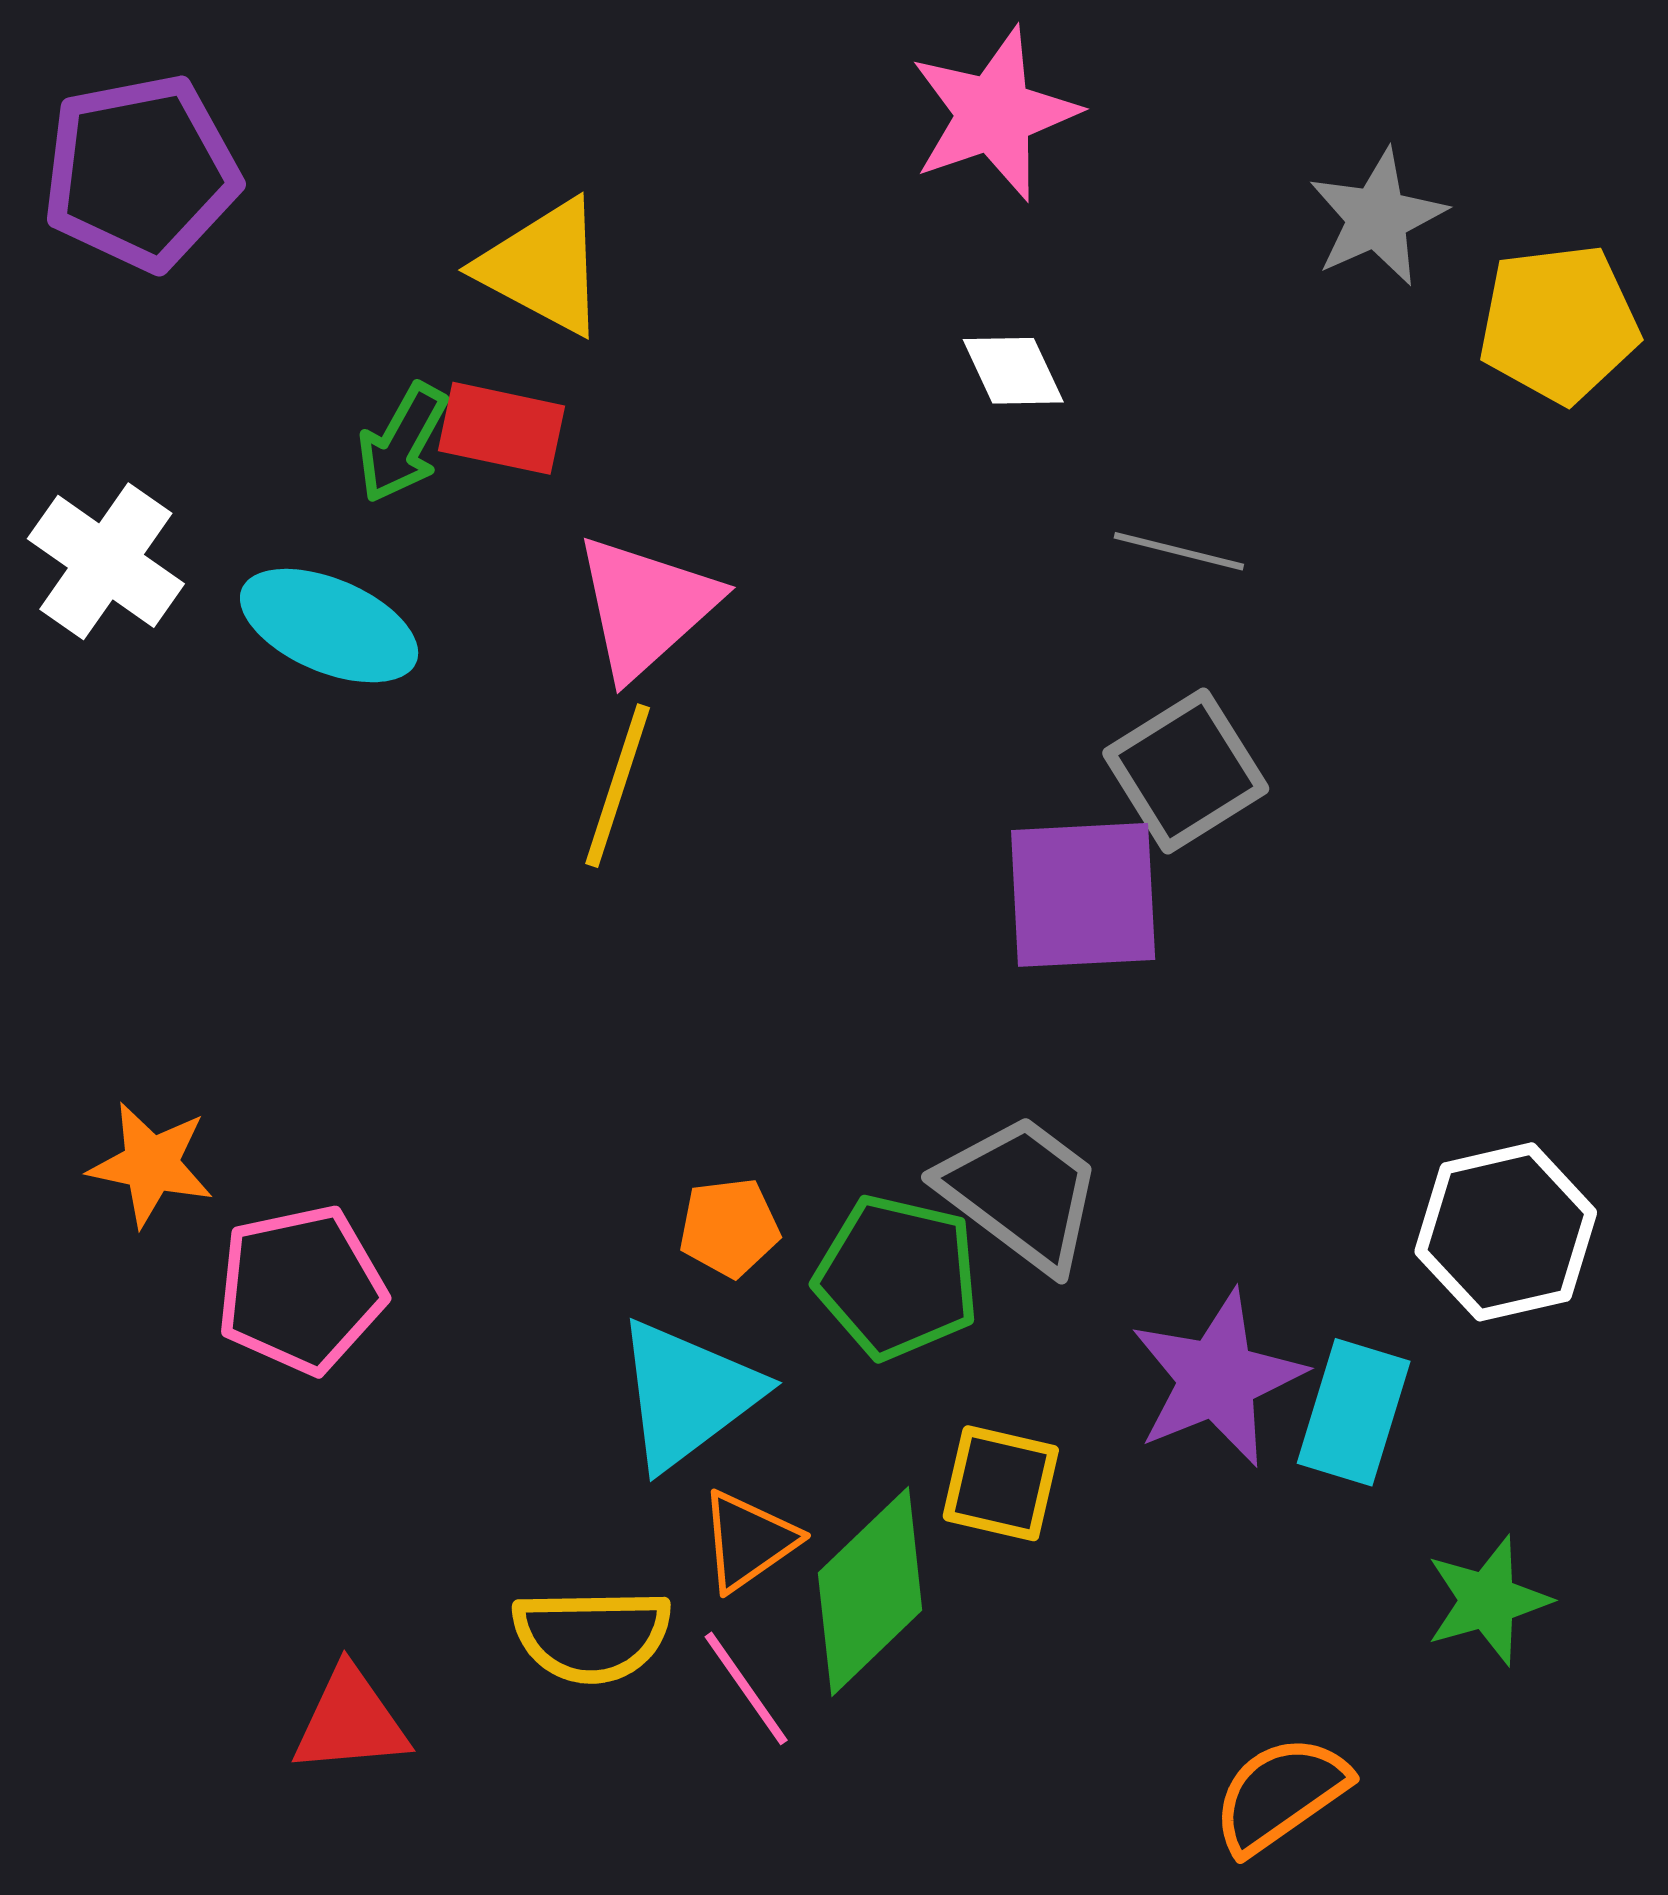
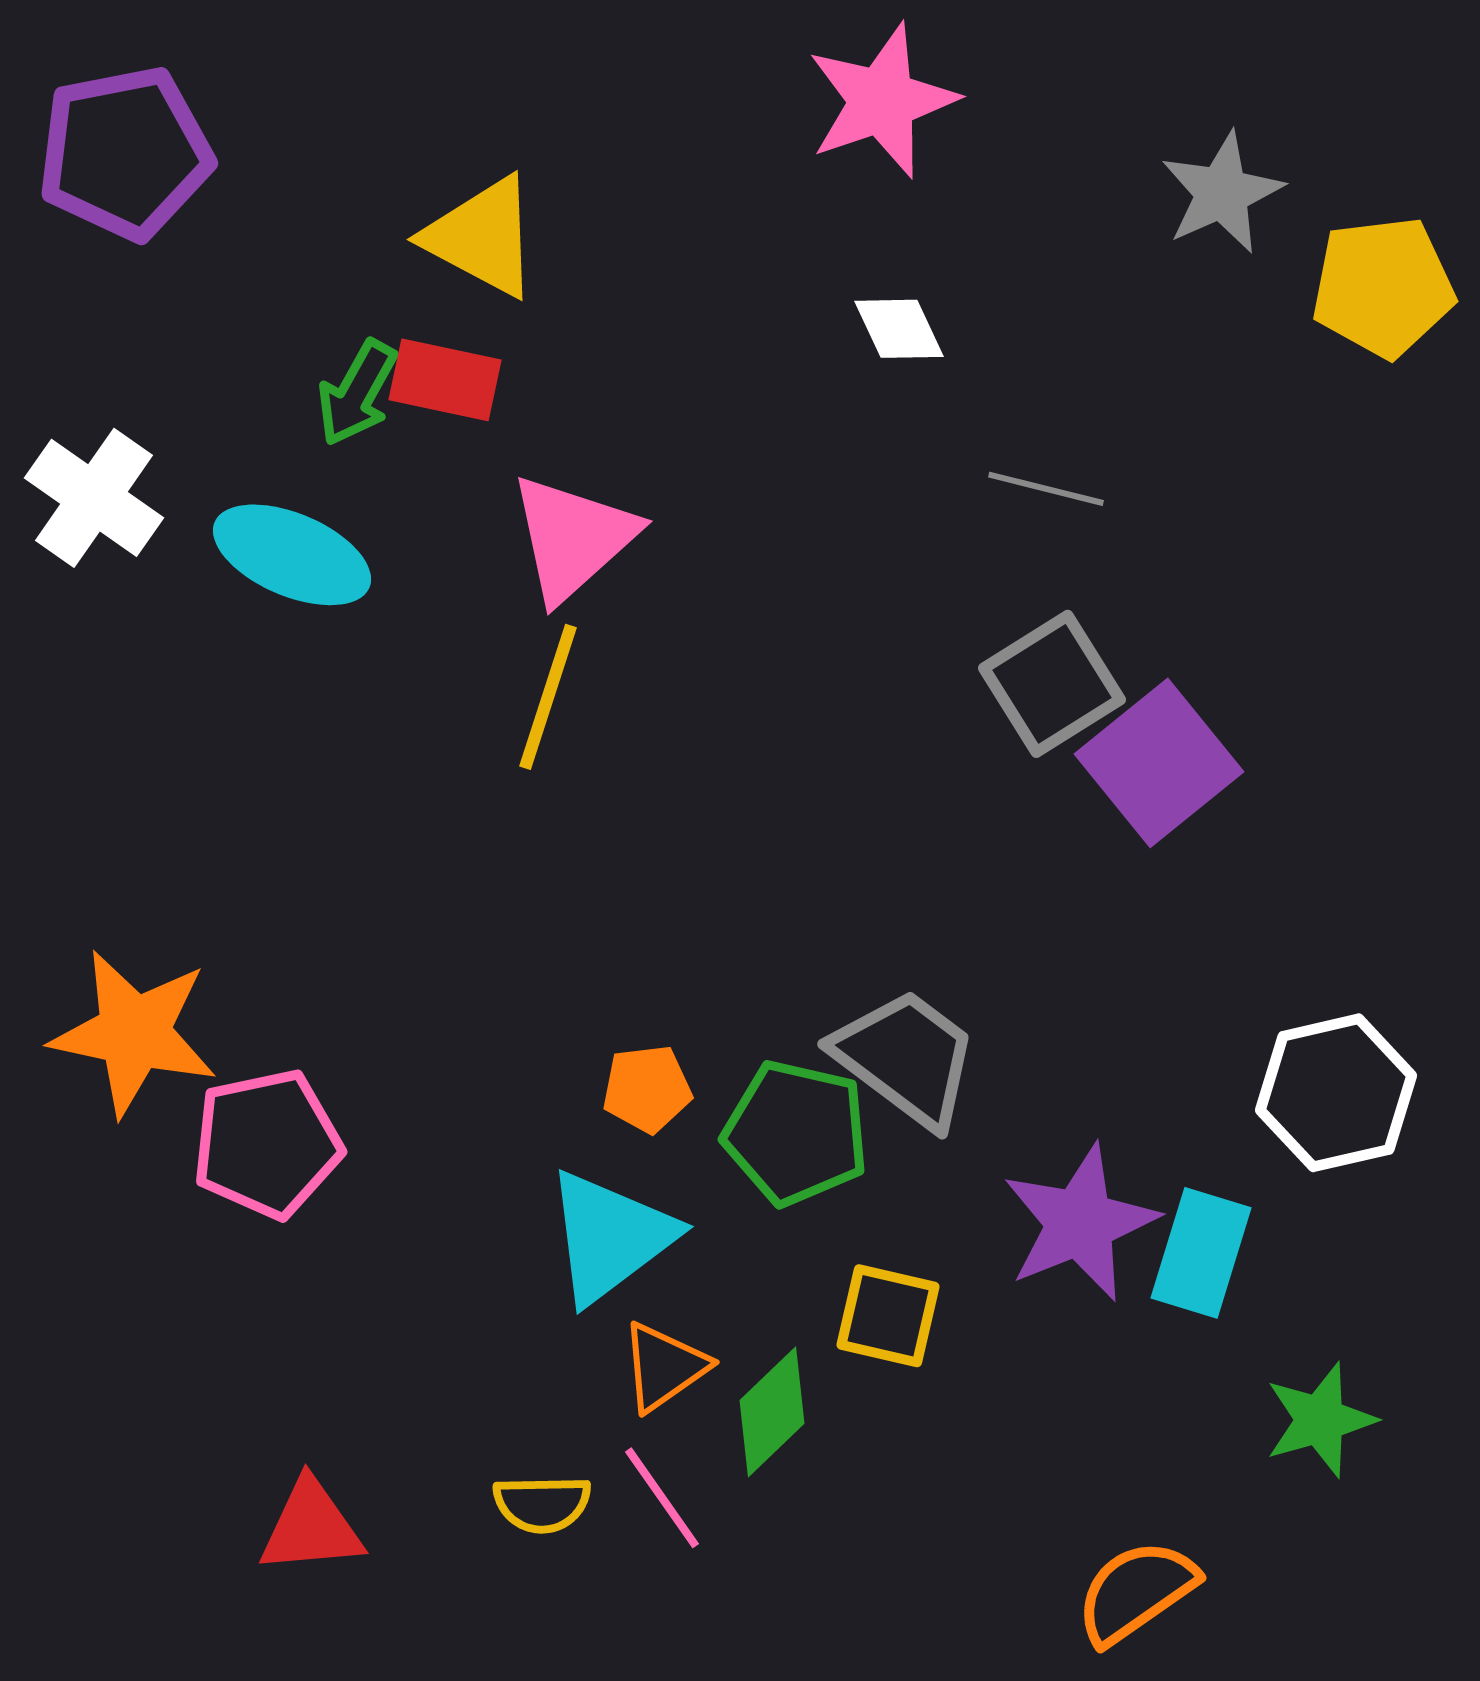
purple square: (1083, 895) -> (1159, 763), moved, turned -36
orange star: (151, 1164) -> (134, 1033), size x1.5
green diamond: (870, 1591) -> (772, 1412), size x0.7
yellow semicircle: (592, 1635) -> (542, 1504), moved, size x0.7

